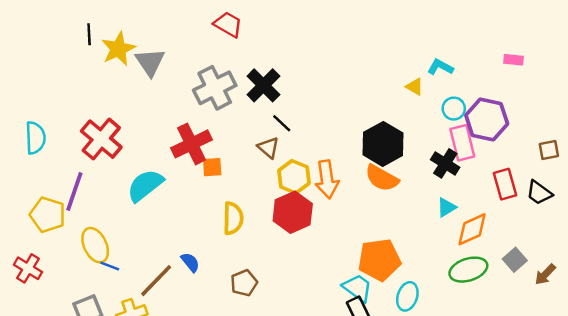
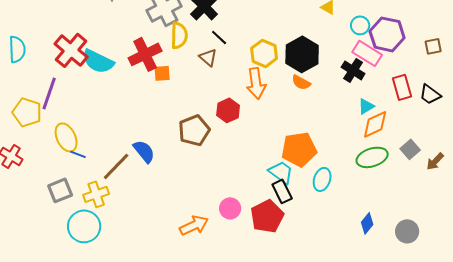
pink rectangle: (462, 143) -> (367, 53), turned -44
brown square: (549, 150) -> (433, 46), moved
yellow hexagon: (294, 177) -> (264, 53), moved
orange semicircle: (382, 178) -> (301, 82), size x0.7
cyan semicircle: (145, 185) -> (98, 61), moved, turned -116
cyan triangle: (446, 207) -> (366, 106), moved
red hexagon: (293, 212) -> (228, 110), size x0.7
yellow semicircle: (233, 218) -> (179, 35), moved
blue semicircle: (190, 262) -> (144, 151), size x1.4
brown pentagon: (244, 283) -> (194, 130), moved, size x1.4

